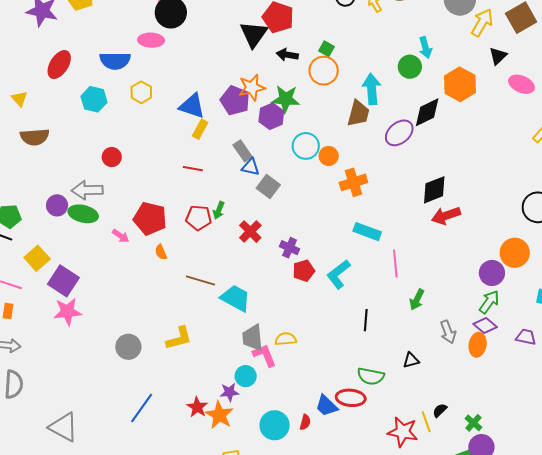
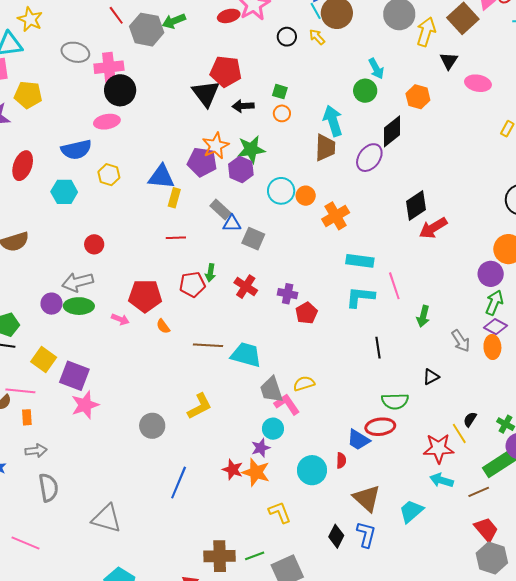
orange circle: (324, 71) -> (282, 113), size x0.6
orange hexagon: (460, 84) -> (418, 97), size x0.7
cyan L-shape: (339, 274) -> (360, 297), moved, turned 56

